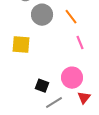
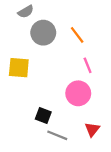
pink circle: (72, 78) -> (78, 93), moved
gray line: (54, 103) -> (57, 135), turned 54

